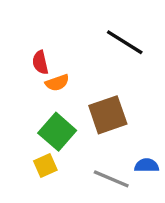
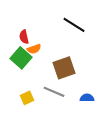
green square: (57, 132) -> (21, 58), moved
gray line: (111, 179) -> (54, 92), moved

